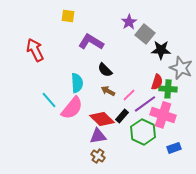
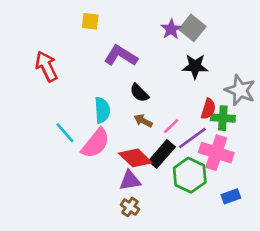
gray square: (145, 34) -> (192, 28), moved
black star: (161, 50) -> (195, 66), moved
black rectangle: (122, 116) -> (162, 154), size x1.5

